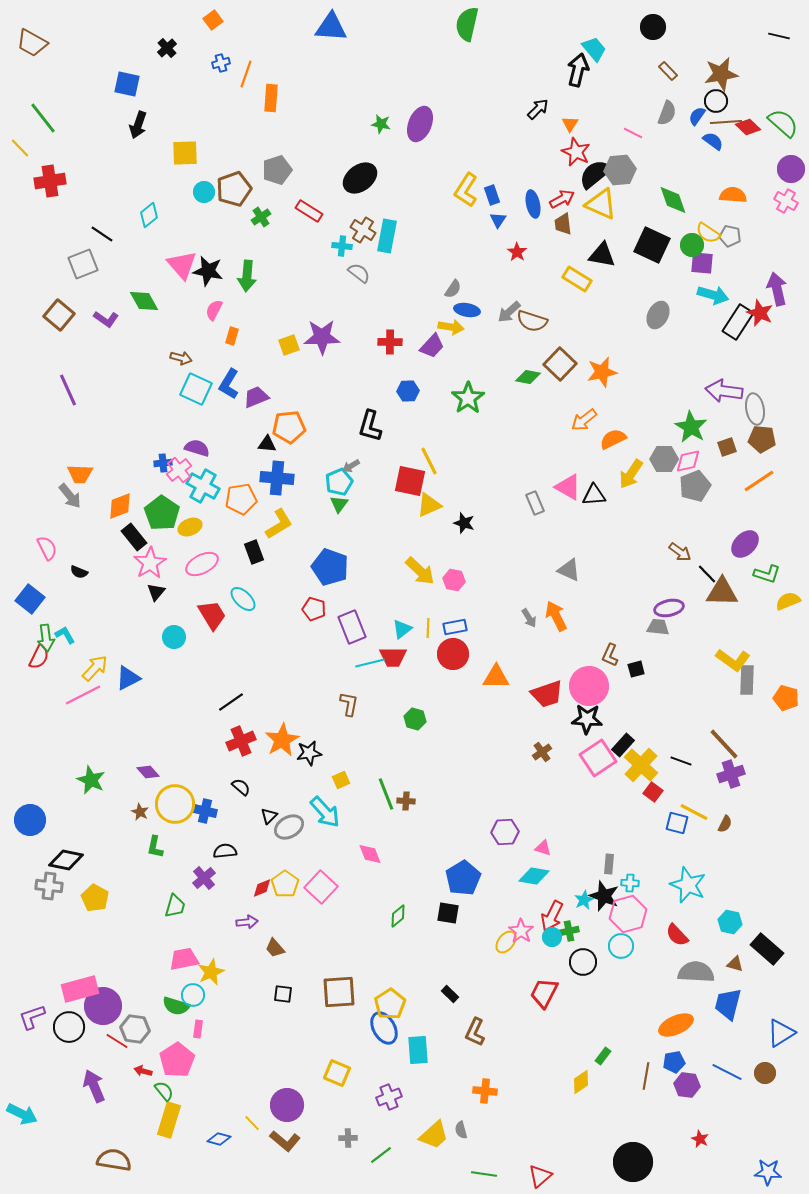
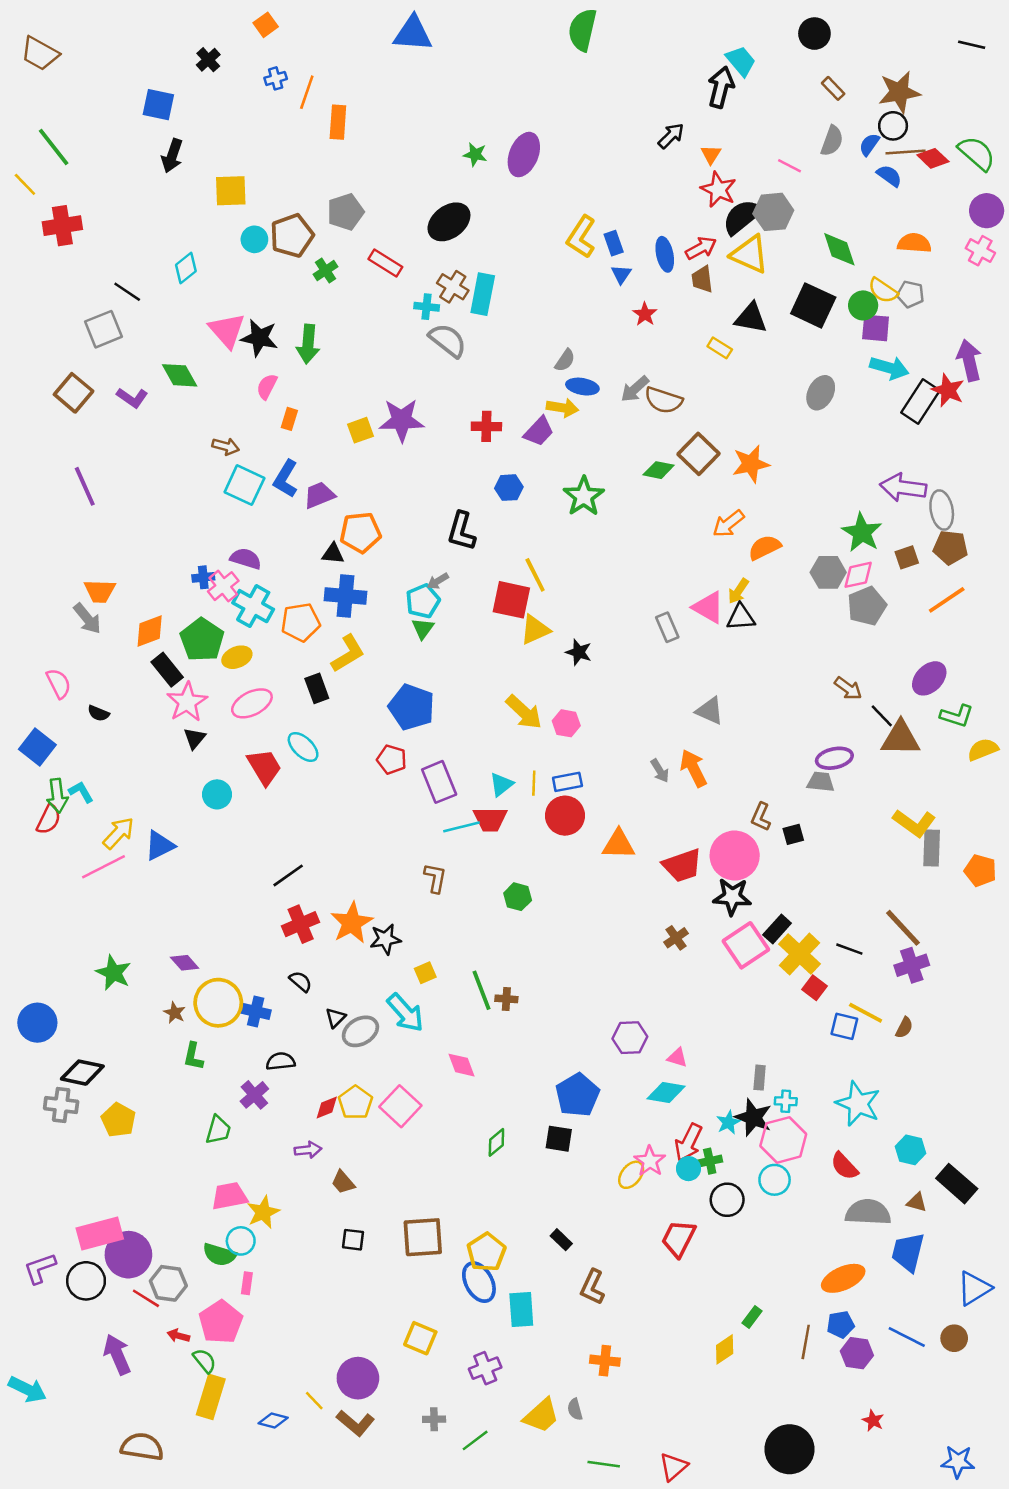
gray semicircle: (359, 273) -> (448, 340), size x1.4
yellow rectangle: (577, 279) -> (720, 348), size x0.7
yellow arrow: (631, 474) -> (738, 591), moved, size x0.7

